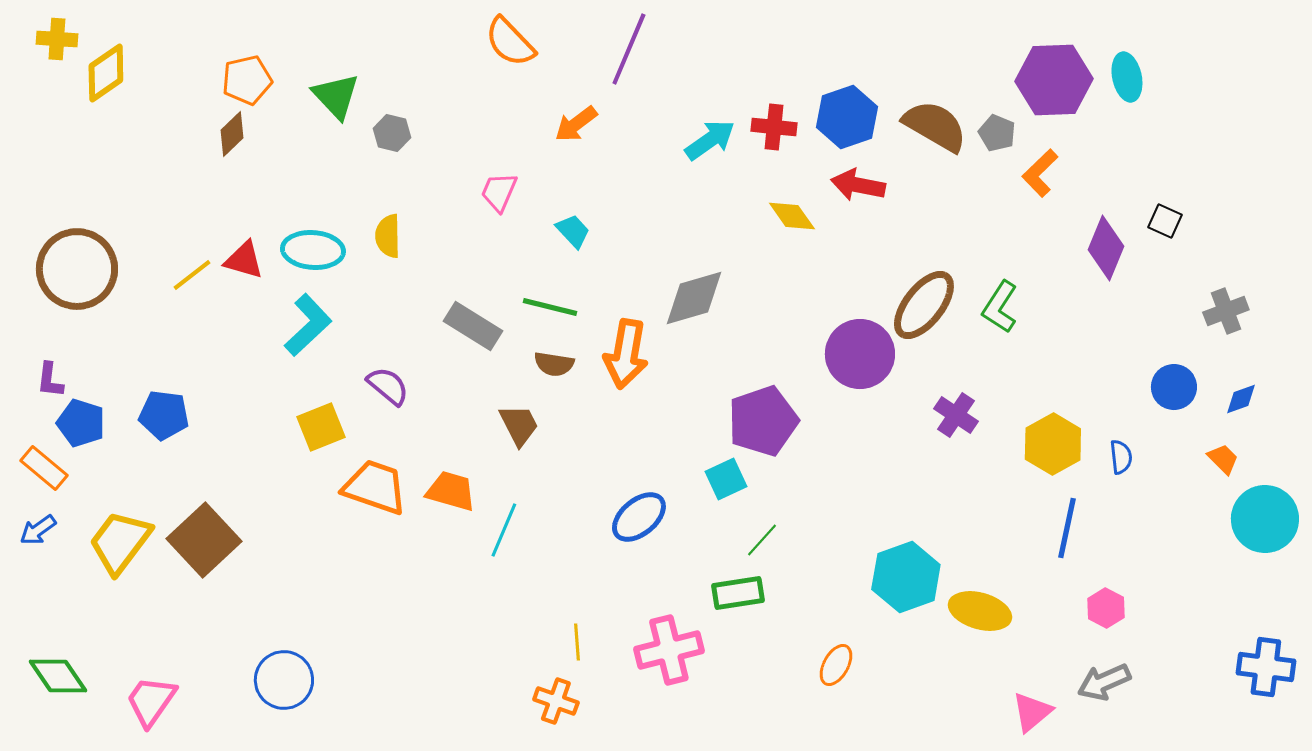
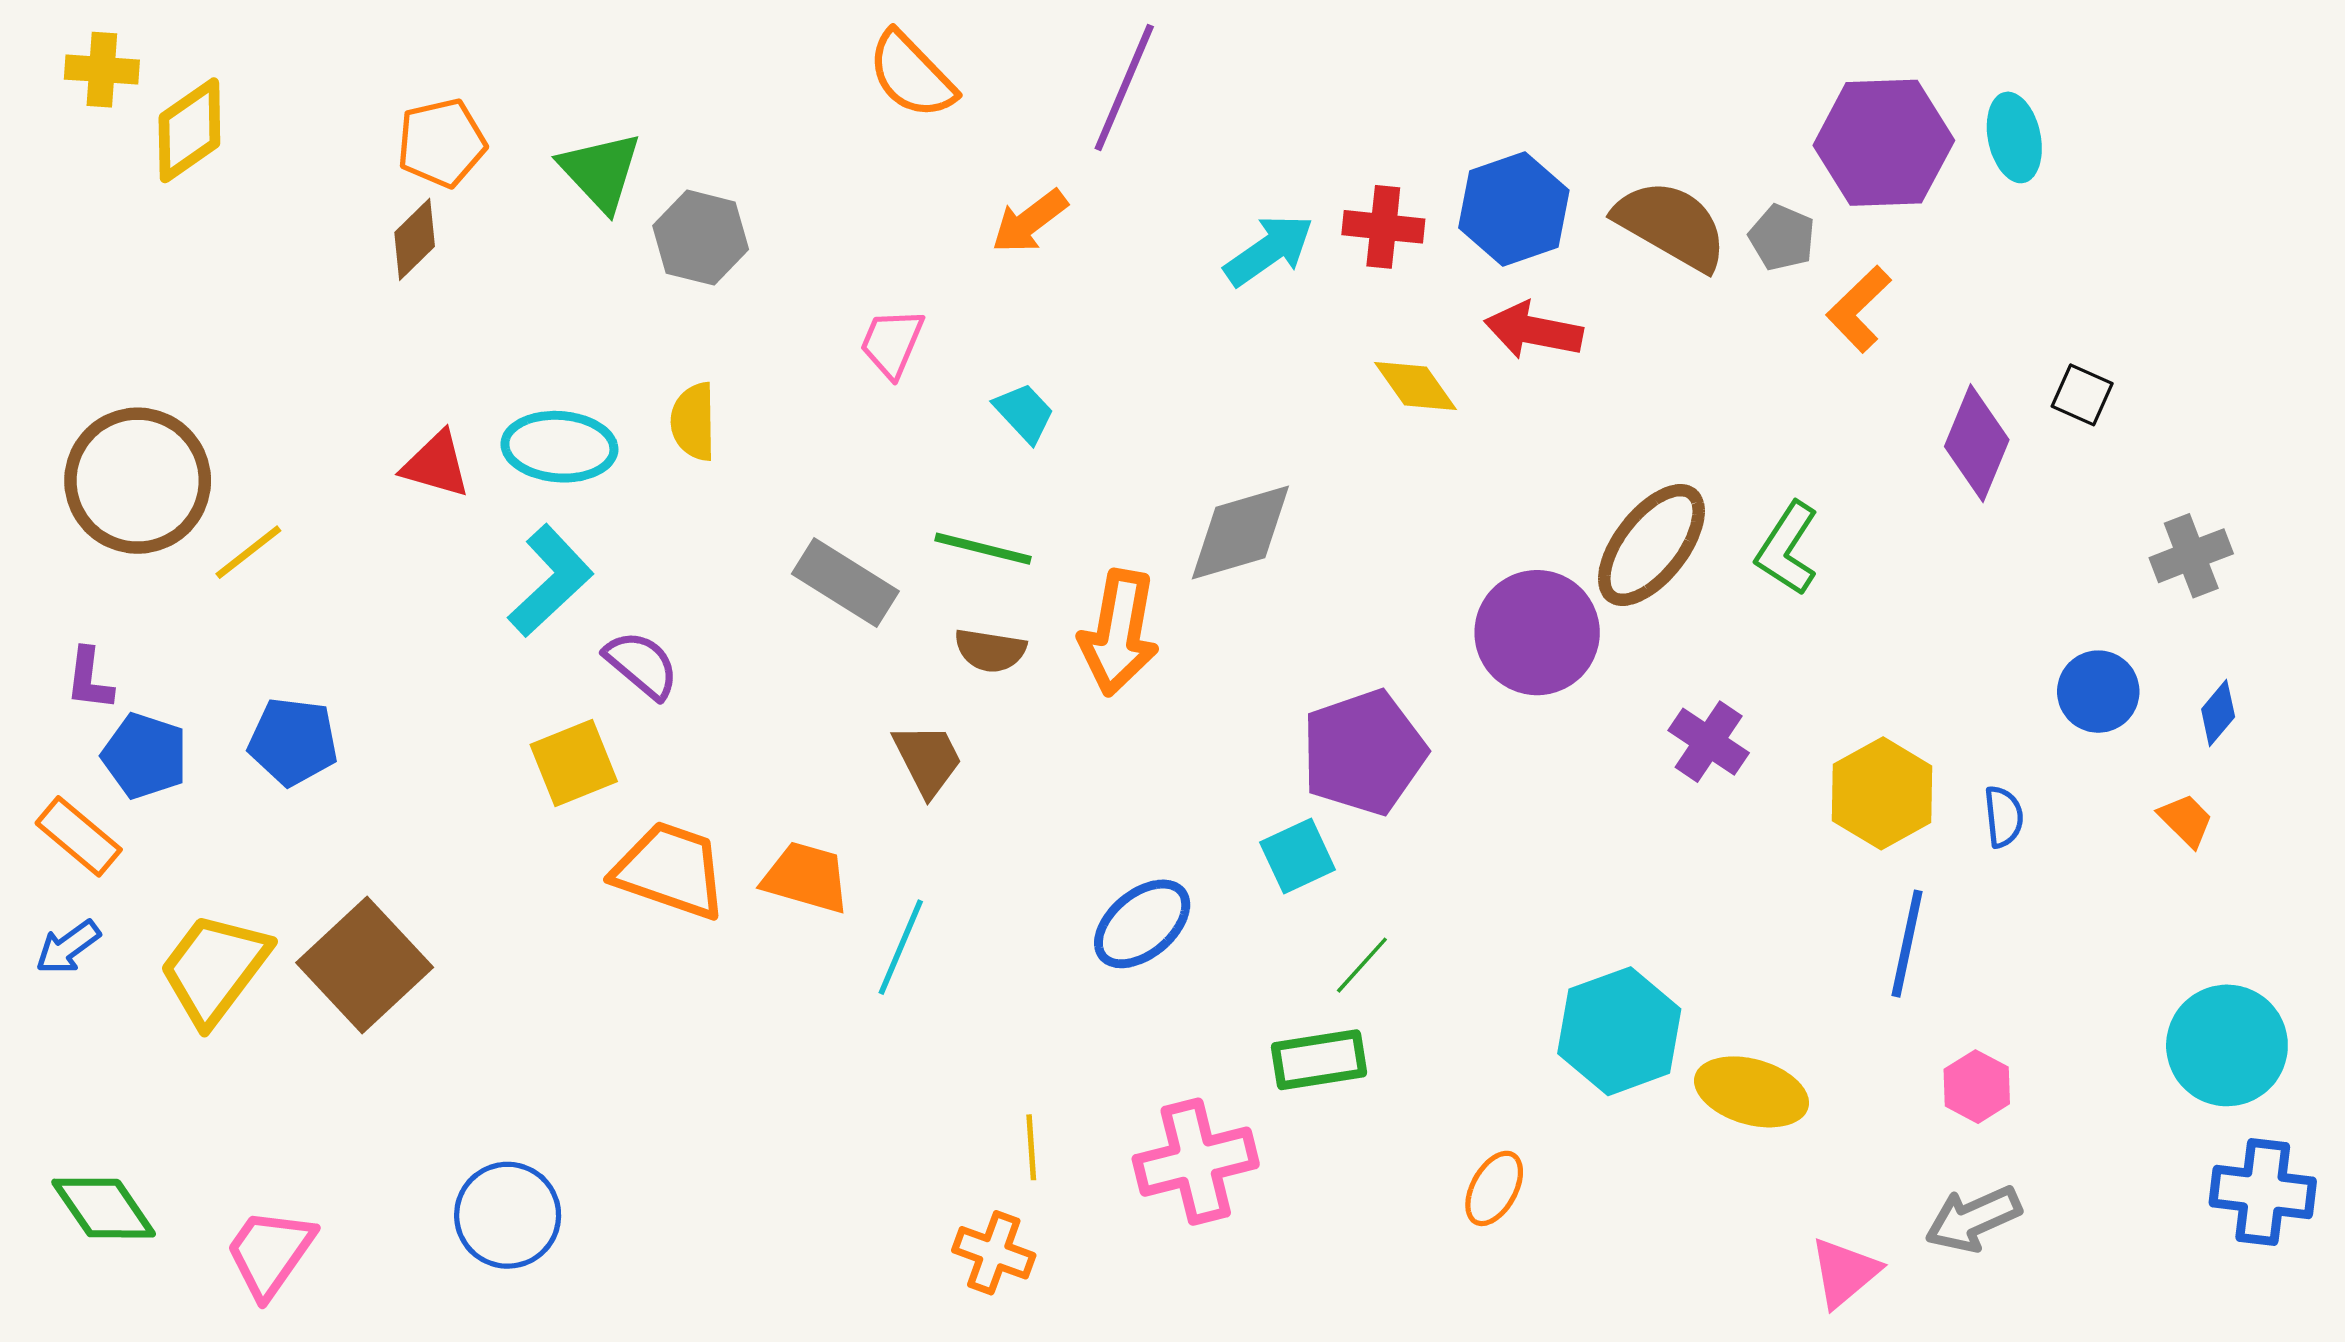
gray hexagon: (392, 133) -> (701, 238), size x1.4
yellow line: (192, 275) -> (248, 552), moved
purple semicircle: (388, 386) -> (642, 665), moved
blue diamond: (1241, 399) -> (2218, 713), turned -30
cyan circle: (1265, 519) -> (2227, 1045), moved

